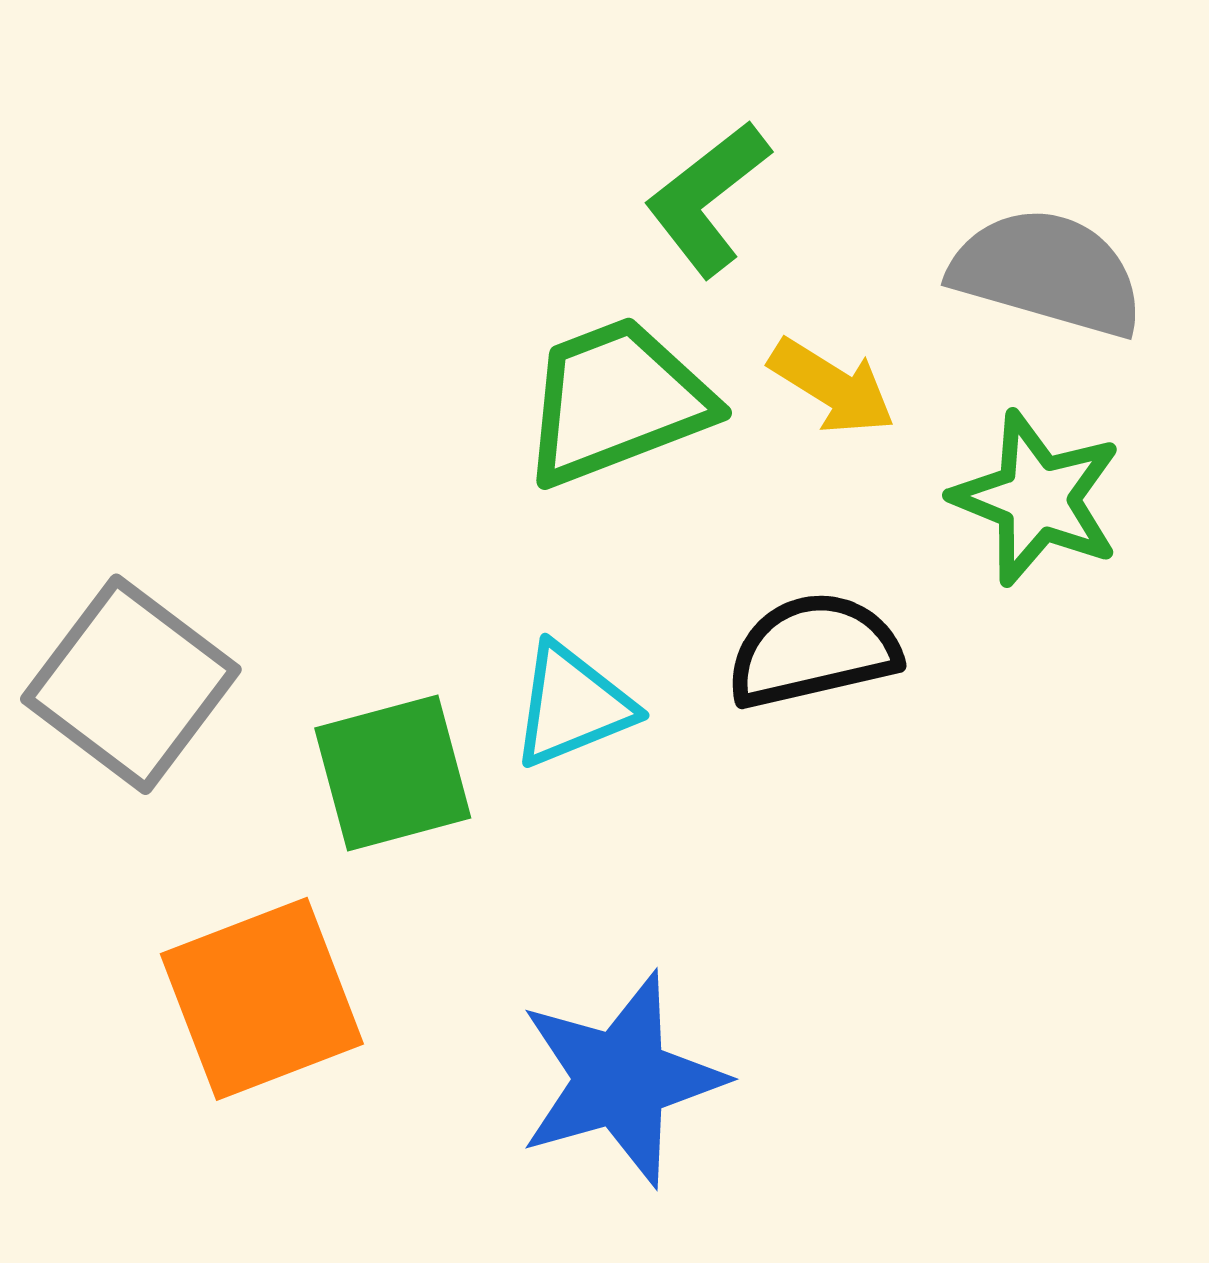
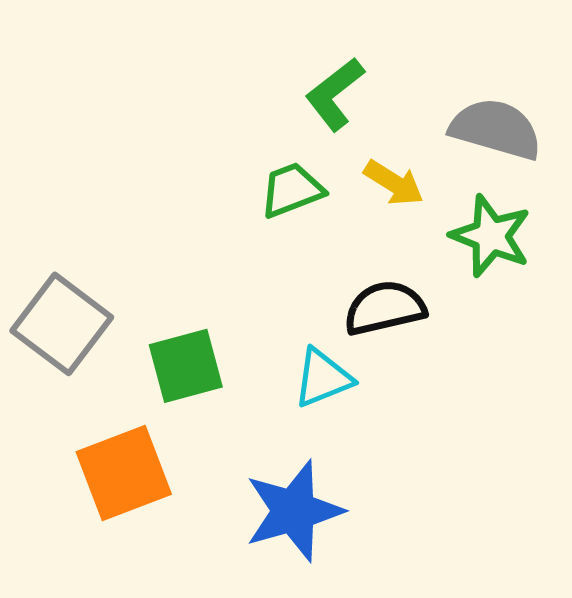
green trapezoid: (617, 401) -> (292, 190), size x0.7
cyan triangle: (572, 705) -> (323, 378), moved

